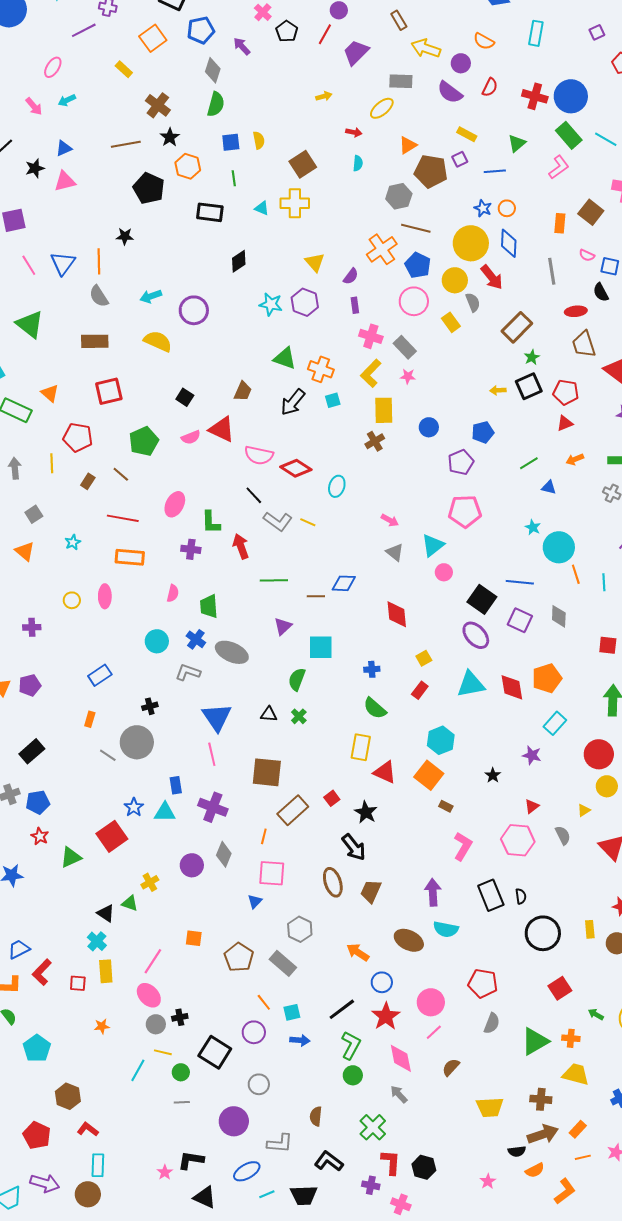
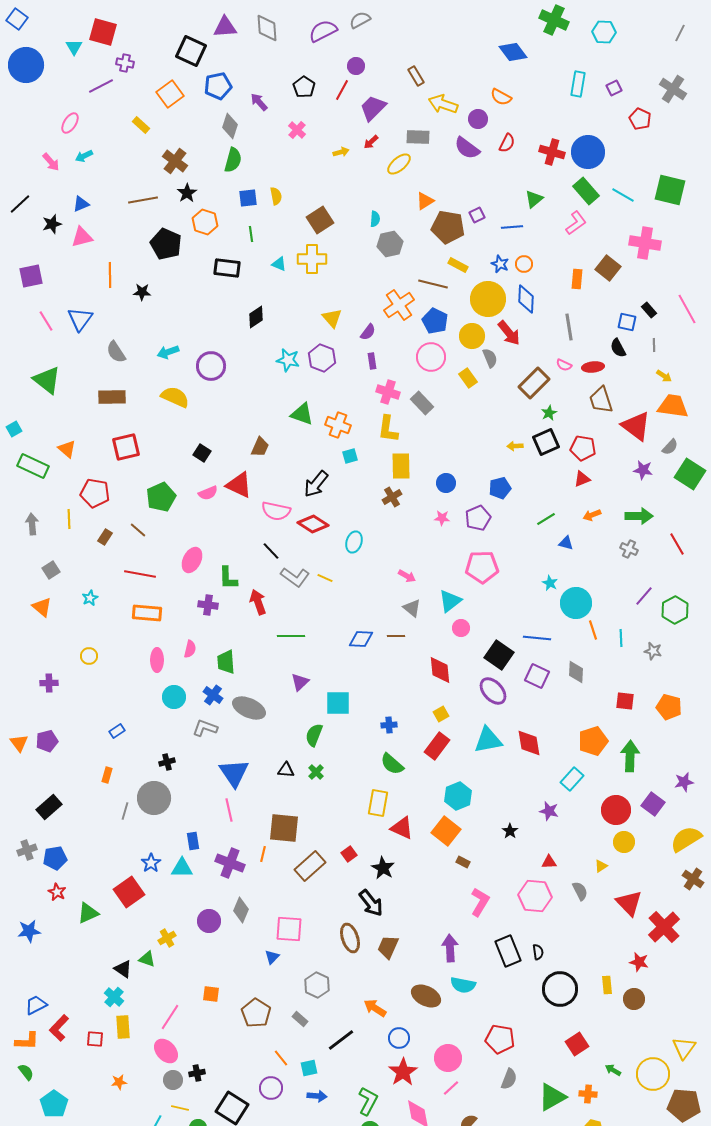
pink cross: (263, 12) -> (297, 130), moved
cyan rectangle: (536, 33) -> (578, 84), moved
red arrow: (354, 132) -> (371, 142), moved, turned 126
yellow rectangle: (467, 134) -> (458, 265), moved
gray hexagon: (399, 196) -> (390, 244), moved
pink semicircle: (587, 255) -> (564, 365), moved
orange line: (99, 261) -> (110, 275), moved
yellow L-shape: (371, 373) -> (388, 429), turned -36
pink star: (408, 376) -> (442, 518), moved
black arrow: (293, 402) -> (316, 484), moved
pink ellipse: (105, 596) -> (157, 660), moved
brown line: (316, 596) -> (396, 636), moved
red diamond: (397, 614) -> (440, 670), moved
blue rectangle: (100, 675) -> (117, 731), size x0.7
orange pentagon: (547, 678) -> (593, 741), moved
red rectangle: (420, 690) -> (437, 746), size x1.5
gray line: (108, 755) -> (125, 811), turned 72
red triangle: (532, 806) -> (549, 862), turned 35
orange line: (264, 836) -> (263, 854), moved
gray rectangle: (283, 963) -> (300, 1019), size x0.6
black line: (342, 1009) -> (341, 1040), moved

